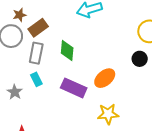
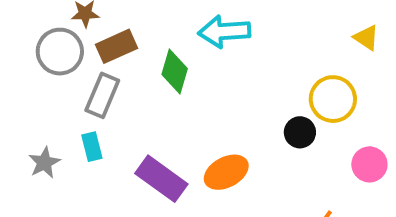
green diamond: (67, 50) -> (175, 71), moved
black circle: (140, 59) -> (300, 132), moved

